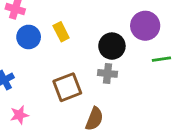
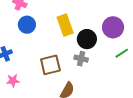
yellow rectangle: (61, 32) -> (65, 25), moved, size x1.5
green line: (161, 59) -> (122, 53), turned -32

